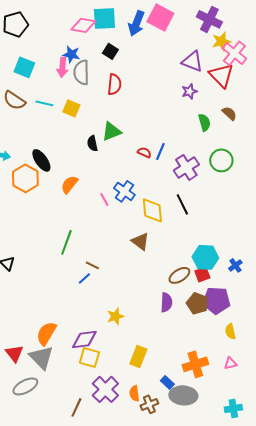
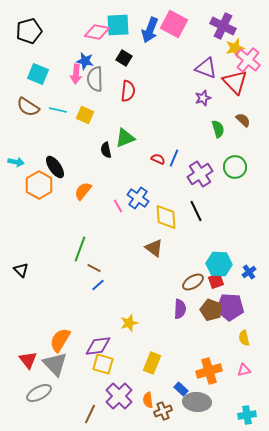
brown line: (92, 265) -> (94, 268), moved

